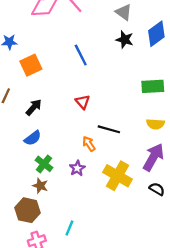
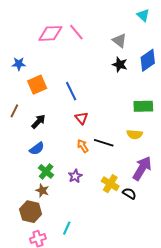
blue line: (81, 55) -> (71, 91), moved
yellow semicircle: (155, 124) -> (135, 134), moved
orange arrow: (89, 144) -> (83, 146), moved
yellow cross: (118, 176) -> (110, 184), size x0.7
black semicircle: (157, 189) -> (129, 193), moved

